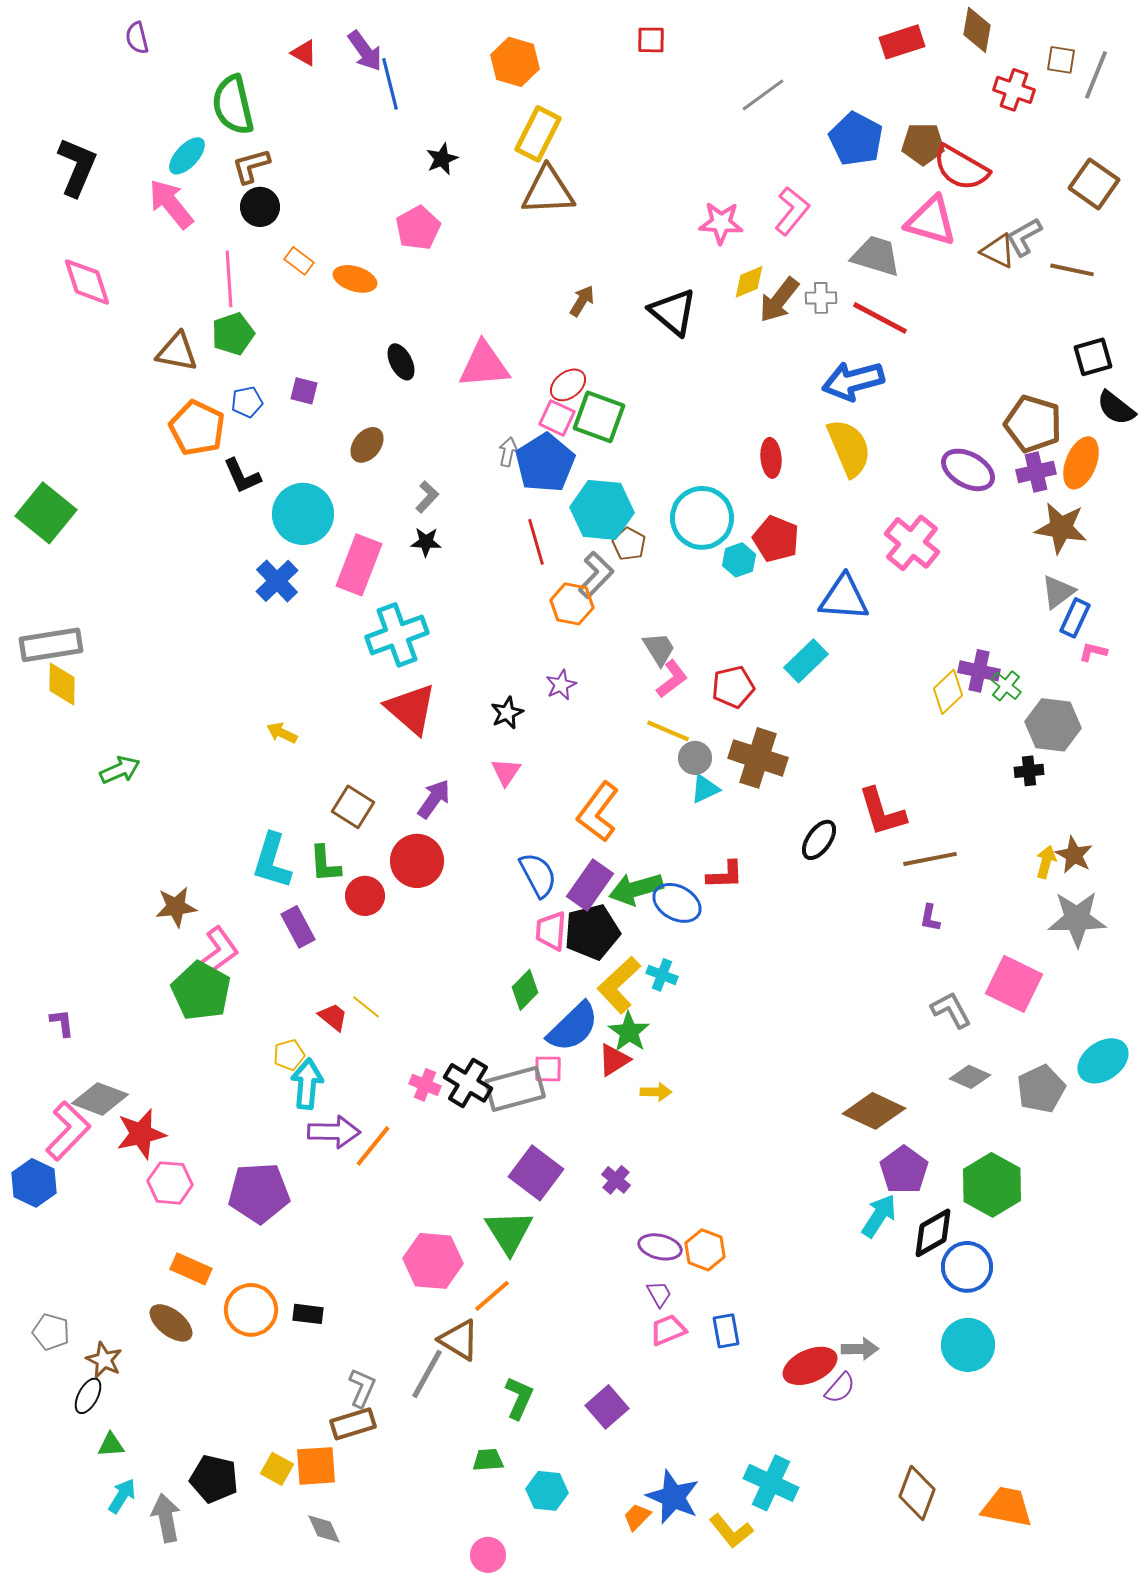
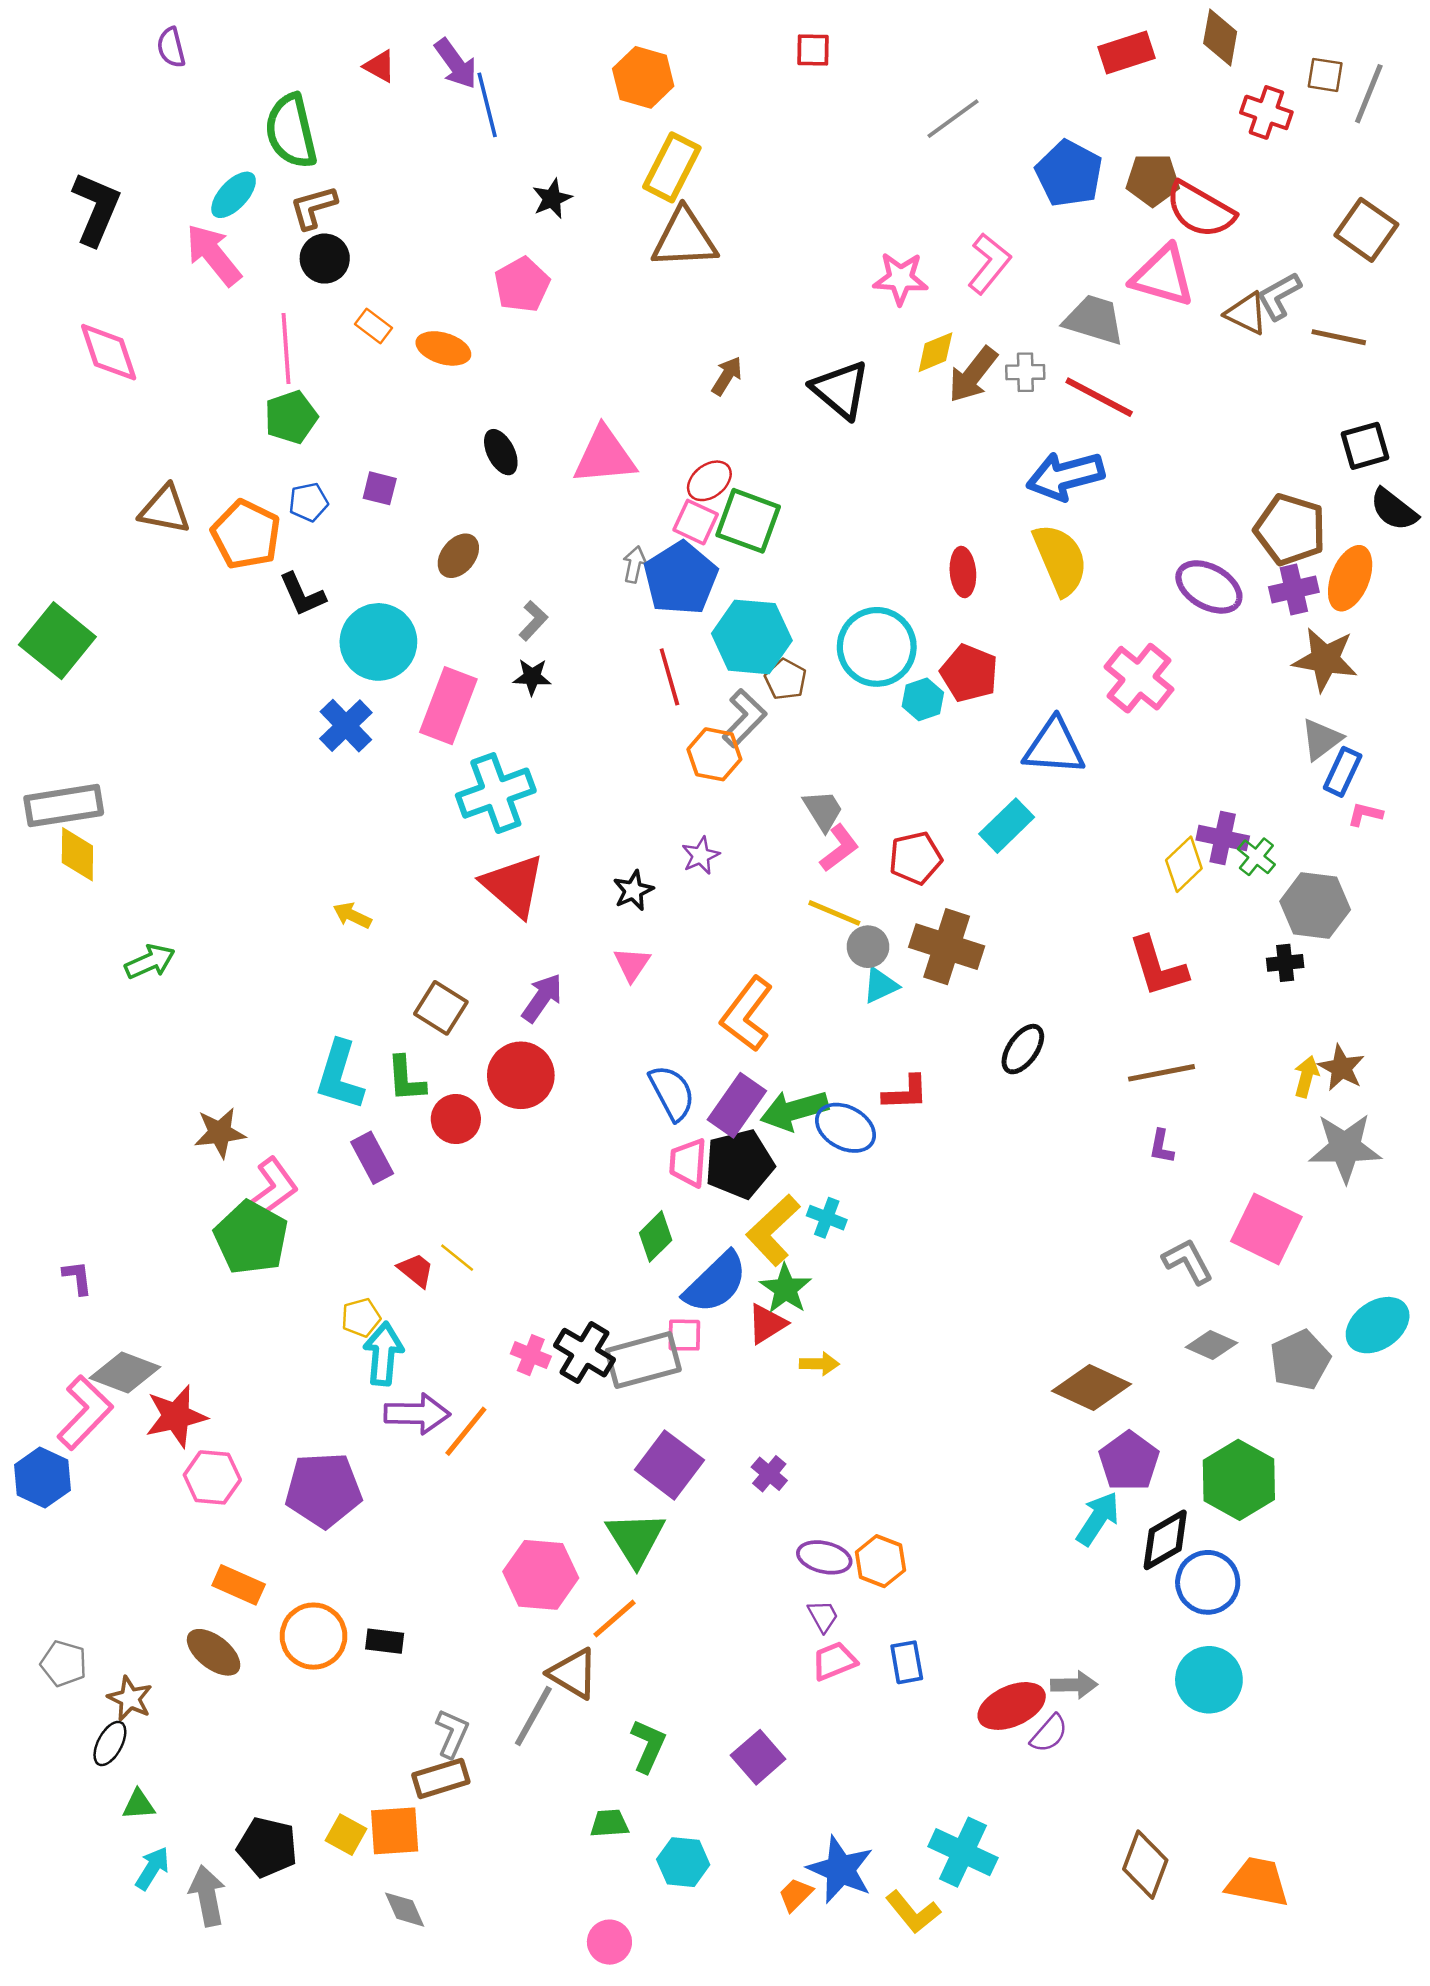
brown triangle: (177, 352) -> (165, 510), moved
red L-shape: (882, 812) -> (1158, 967), moved

